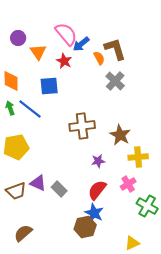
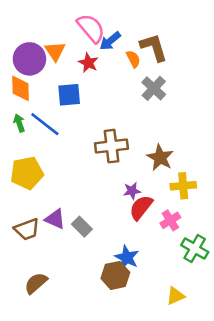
purple circle: (18, 38) -> (29, 59), moved, size x1.6
red semicircle: (97, 190) -> (141, 208), moved

